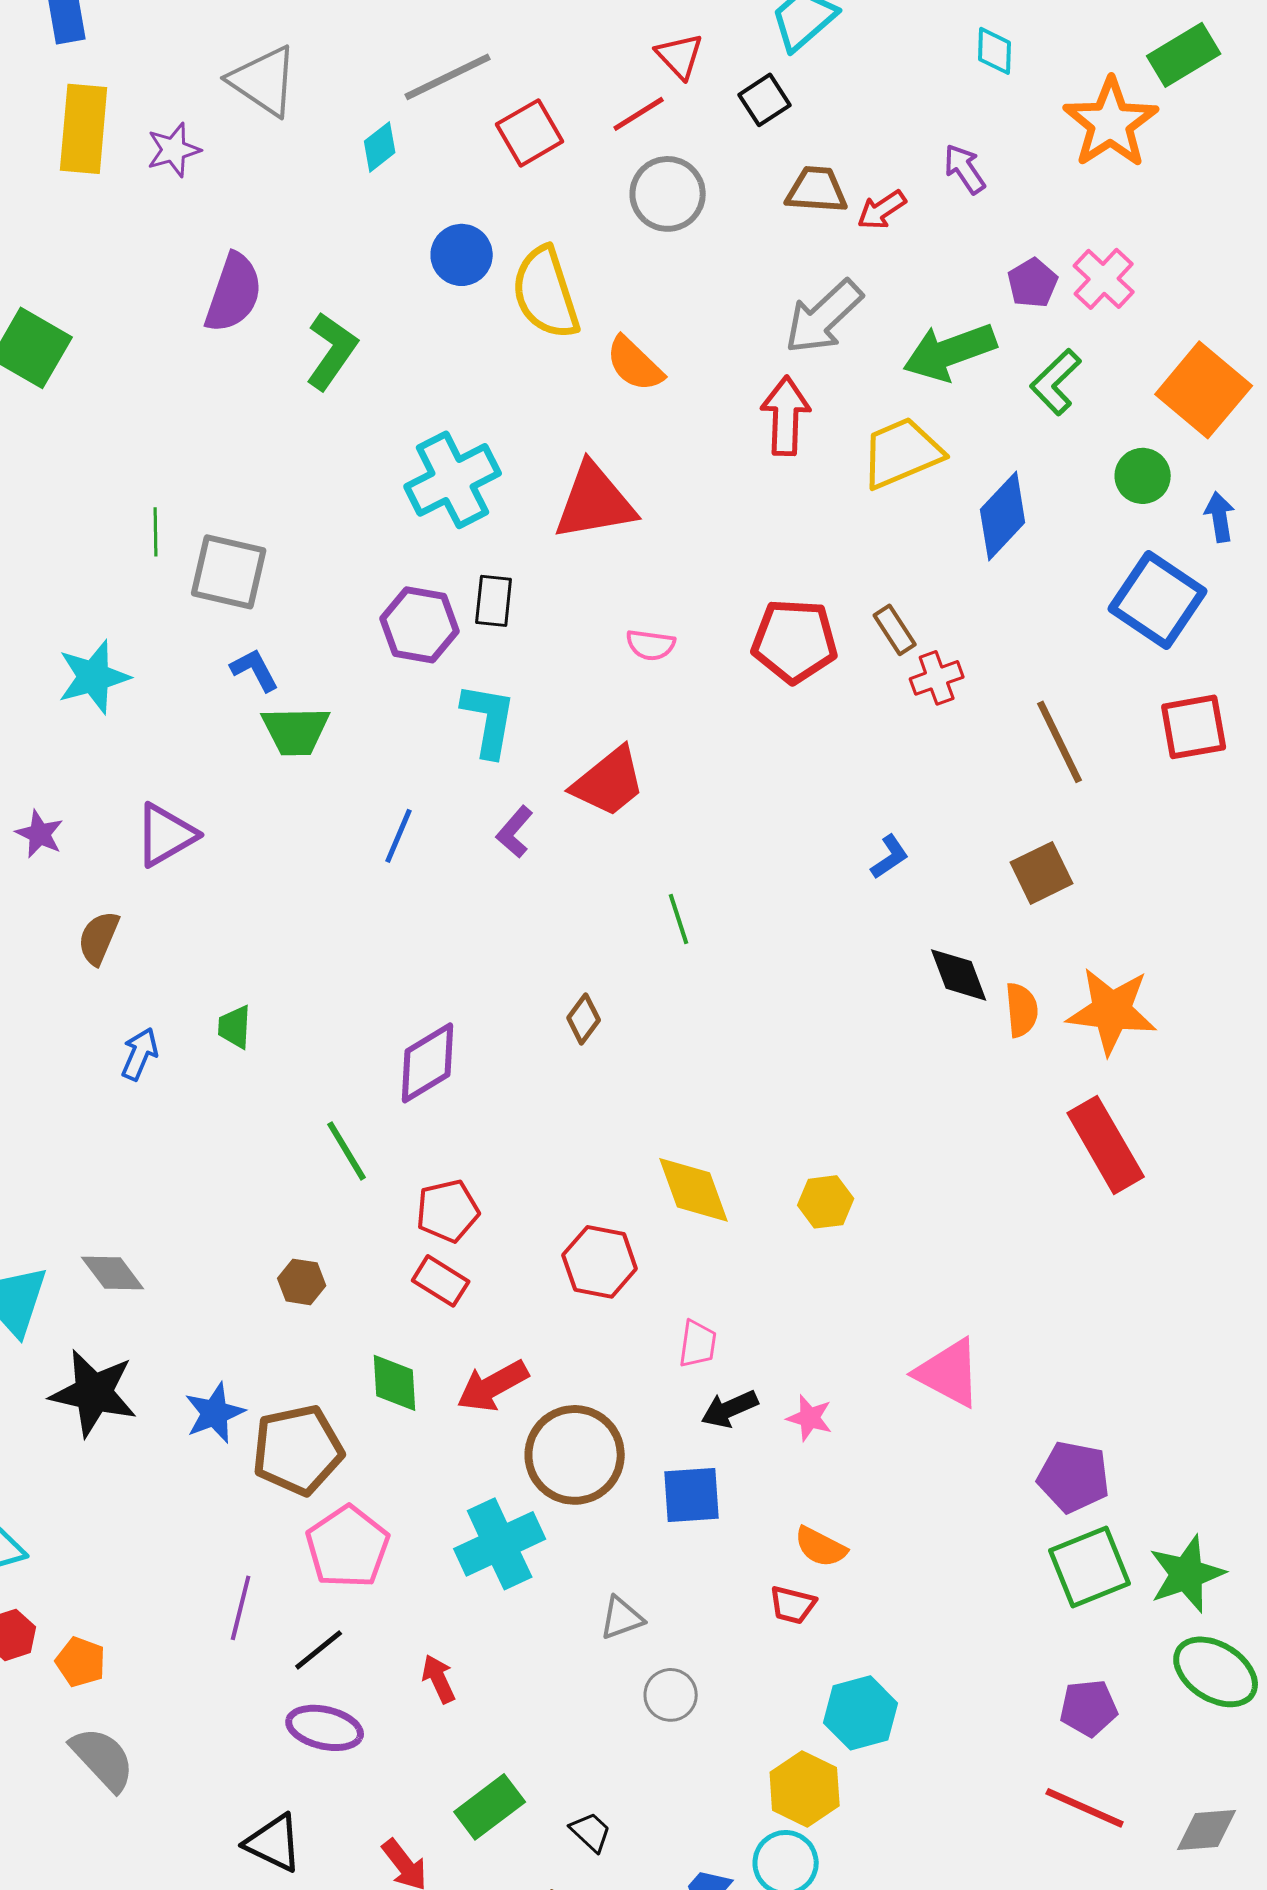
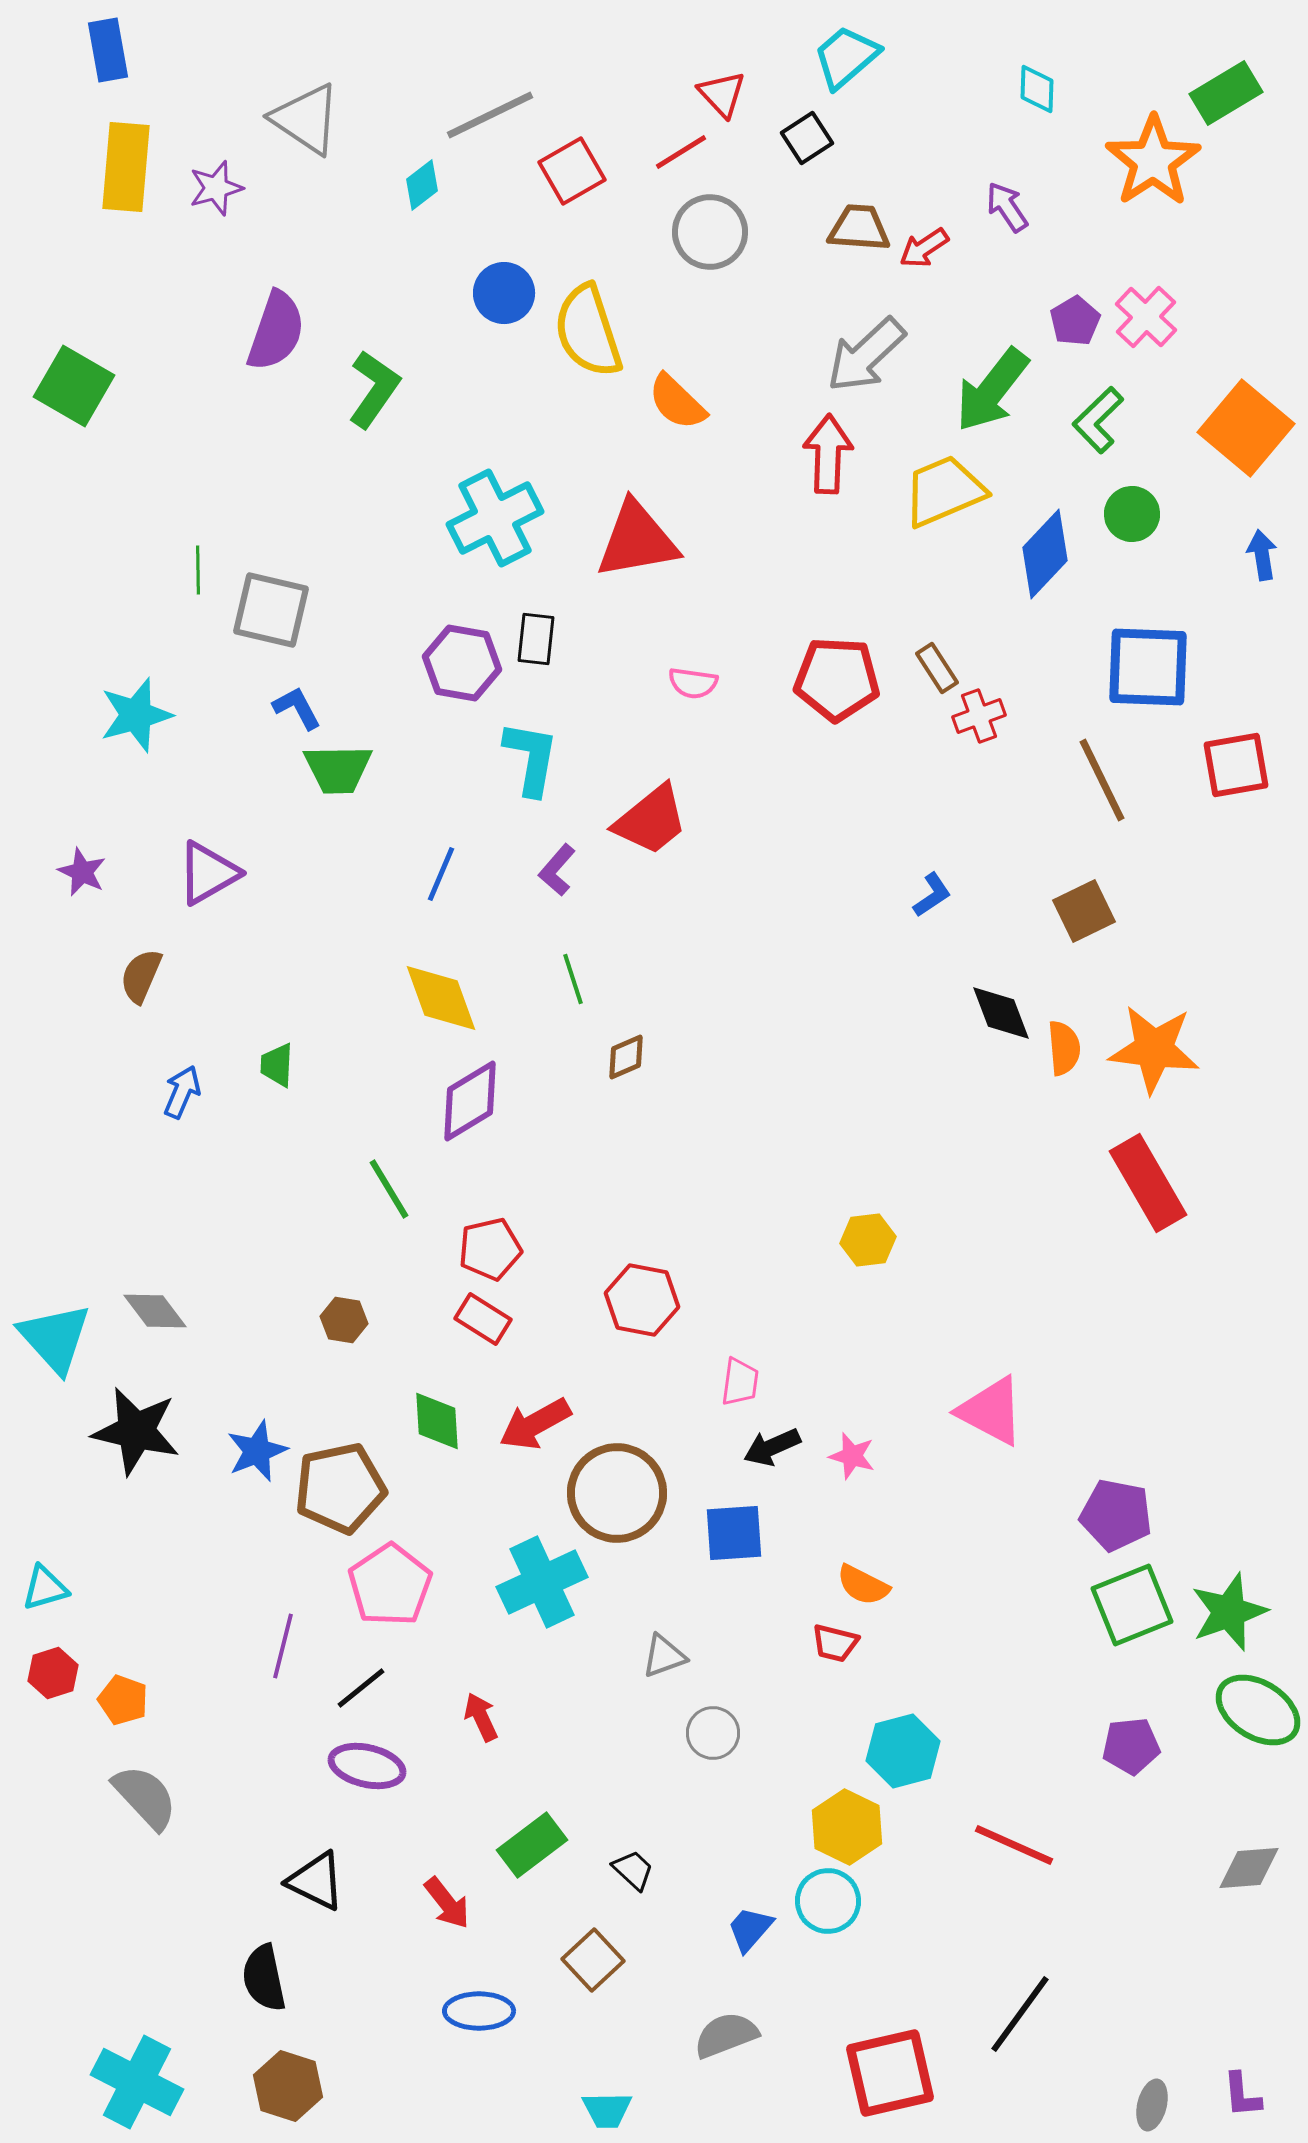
green arrow: (950, 352) -> (992, 390), turned -32
green circle: (1143, 476) -> (1132, 514), moved
blue square: (1158, 600) -> (1148, 667), moved, turned -32
green line: (679, 919) -> (573, 979), moved
brown diamond: (584, 1019) -> (626, 1057), turned 30
yellow diamond: (694, 1190) -> (441, 998), moved
red line: (1085, 1808) -> (1014, 1845), moved

